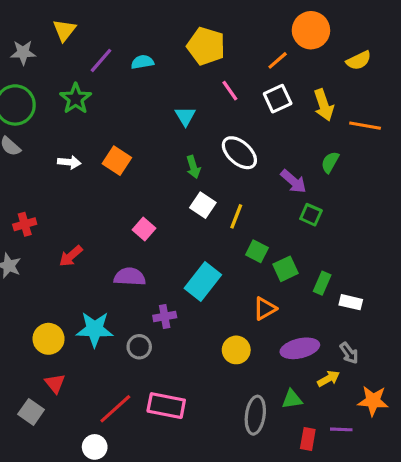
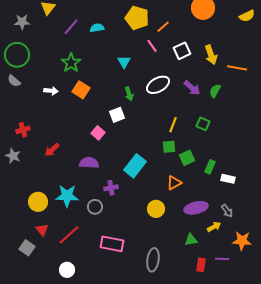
orange line: (278, 60) -> (163, 27), moved
yellow semicircle: (359, 60) -> (247, 16), moved
green star: (76, 99) -> (71, 63), moved
white ellipse: (239, 153) -> (158, 85), turned -70
purple arrow: (293, 181) -> (192, 88), moved
white square: (203, 205) -> (117, 115), moved, turned 35
yellow line: (236, 216) -> (173, 125), moved
green square: (257, 251) -> (169, 147), turned -32
red line: (115, 409) -> (69, 235), moved
gray ellipse: (255, 415) -> (153, 260), moved

